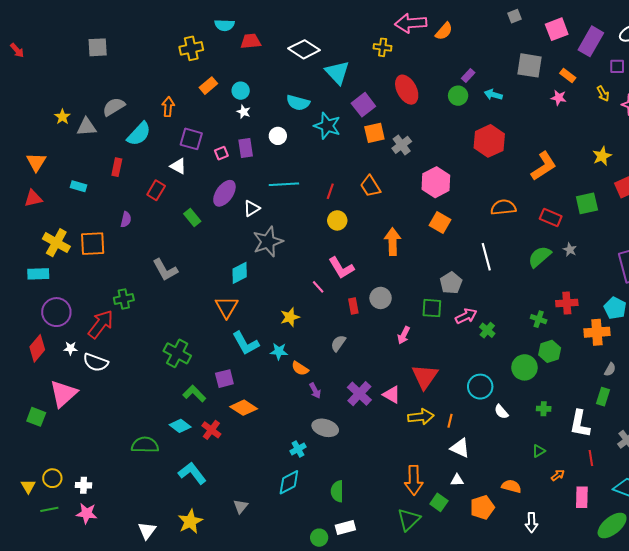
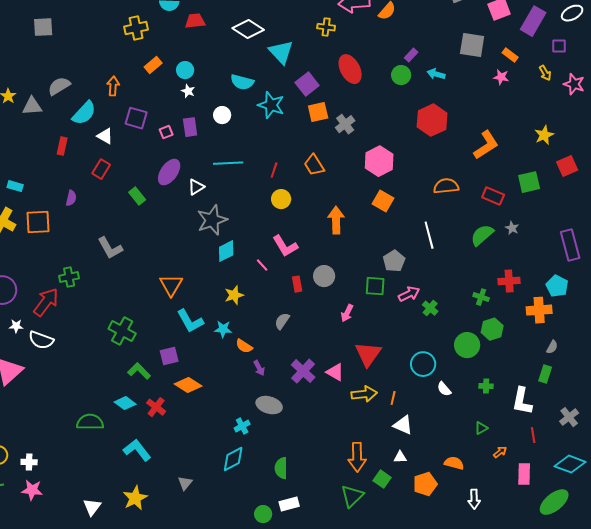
white triangle: (178, 166) -> (105, 136), moved
cyan rectangle: (79, 186) -> (15, 186), moved
cyan diamond: (240, 273) -> (226, 251), moved

